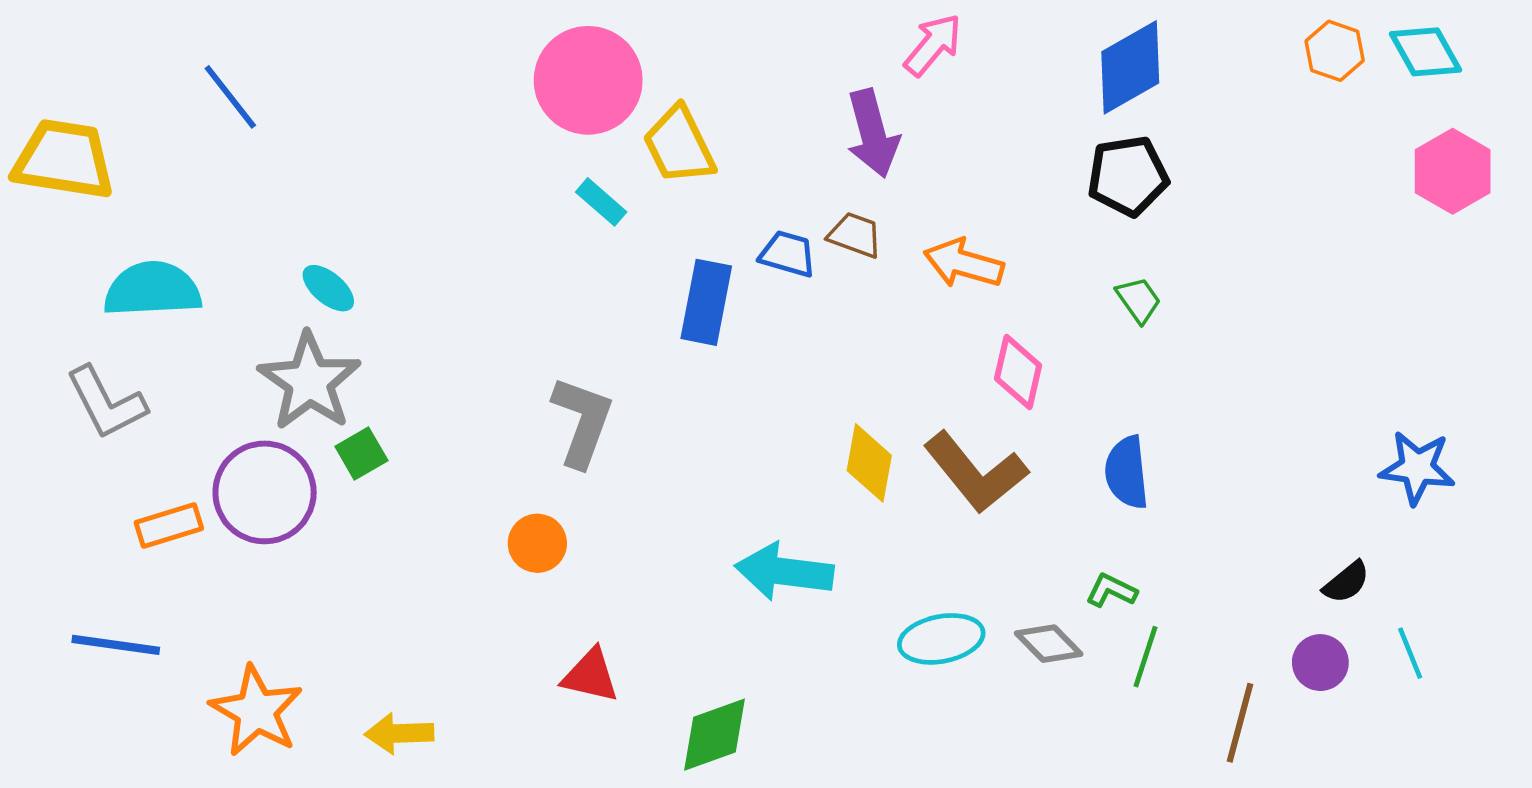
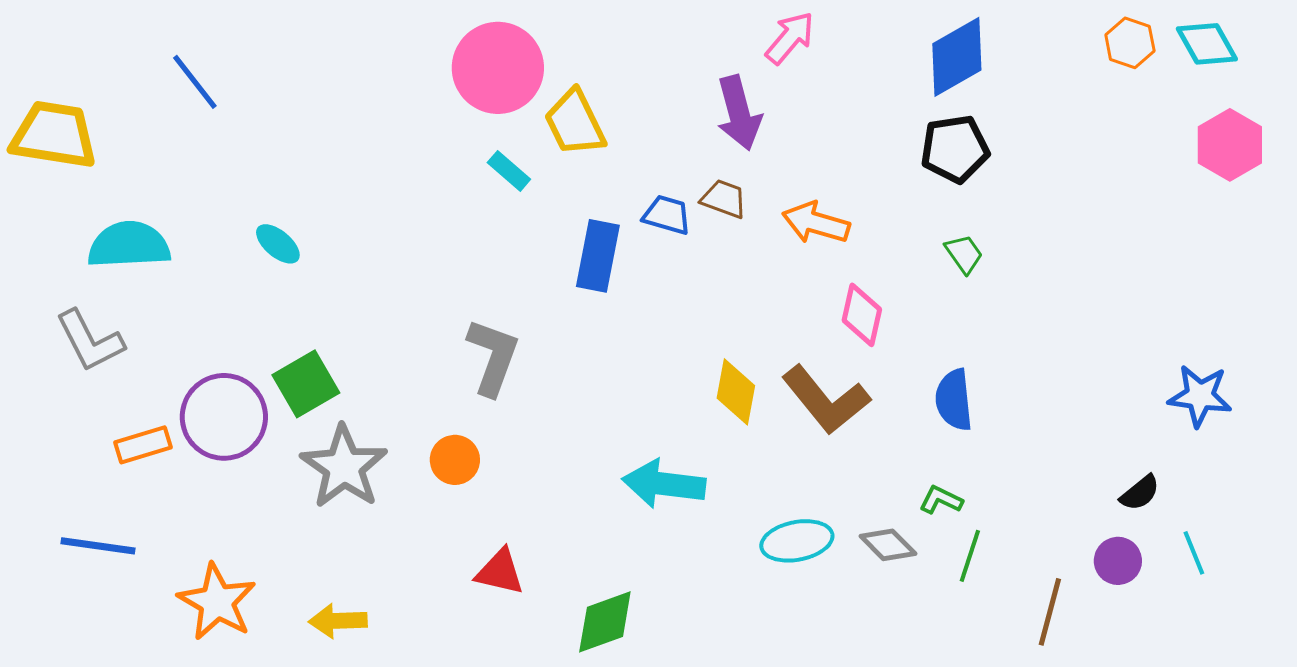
gray star: (309, 381) -> (344, 467), moved
green square: (361, 453) -> (306, 384), size x1.5

